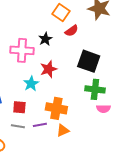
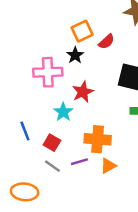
orange square: (61, 12) -> (82, 31), moved, turned 36
red square: (19, 107) -> (52, 143), turned 32
gray line: (18, 126) -> (52, 166), turned 32

